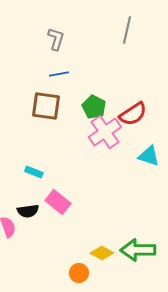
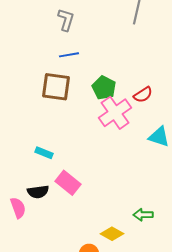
red semicircle: (133, 114) -> (143, 95), size x0.7
green arrow: (138, 250) -> (143, 215), moved, size x0.6

